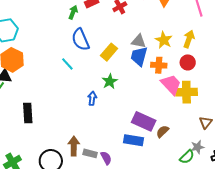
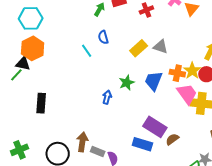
blue semicircle: (81, 40) -> (103, 37), size x0.6
yellow star: (164, 40) -> (192, 71), moved
yellow rectangle: (109, 52) -> (139, 48), moved
blue trapezoid: (139, 56) -> (154, 81), moved
cyan line: (67, 64) -> (87, 51), moved

